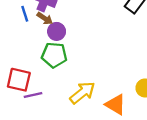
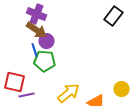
blue line: (25, 14) -> (34, 50), moved
brown arrow: (45, 18) -> (36, 30), size x1.5

